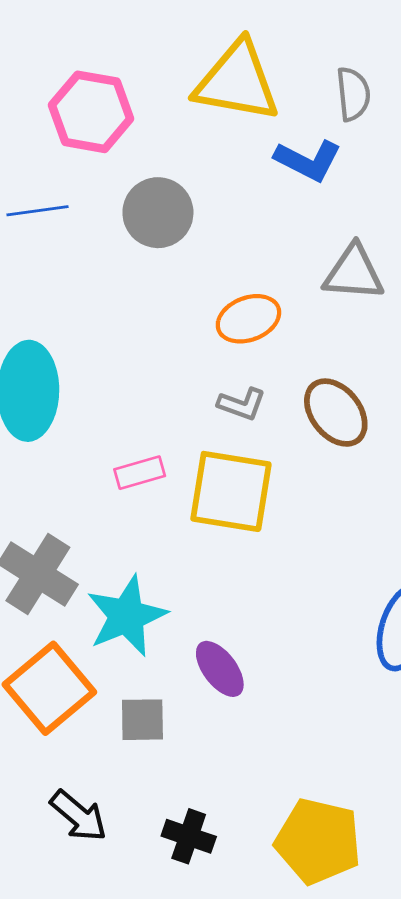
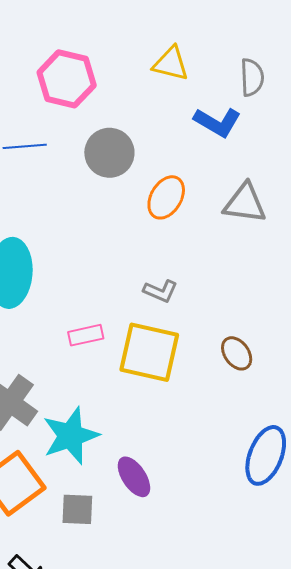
yellow triangle: (237, 82) -> (171, 64), size x0.6
orange ellipse: (248, 319) -> (166, 197), moved, turned -42
brown ellipse: (336, 413) -> (237, 353), moved, size x0.7

